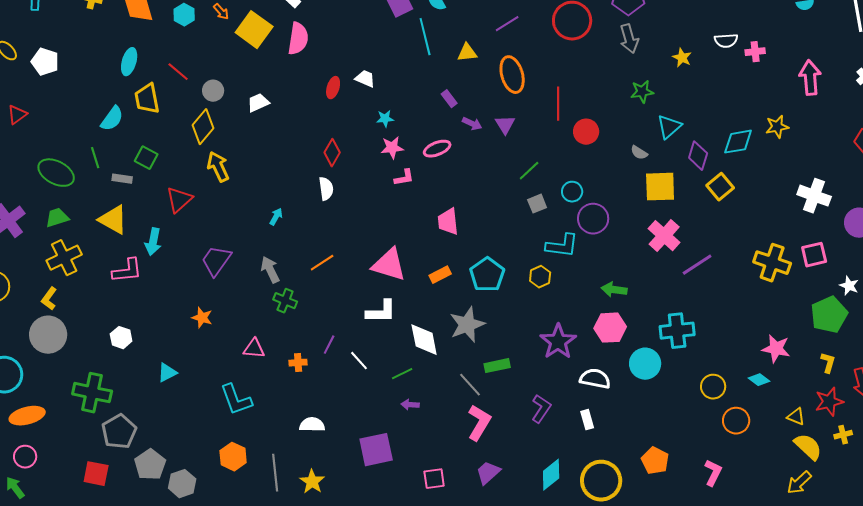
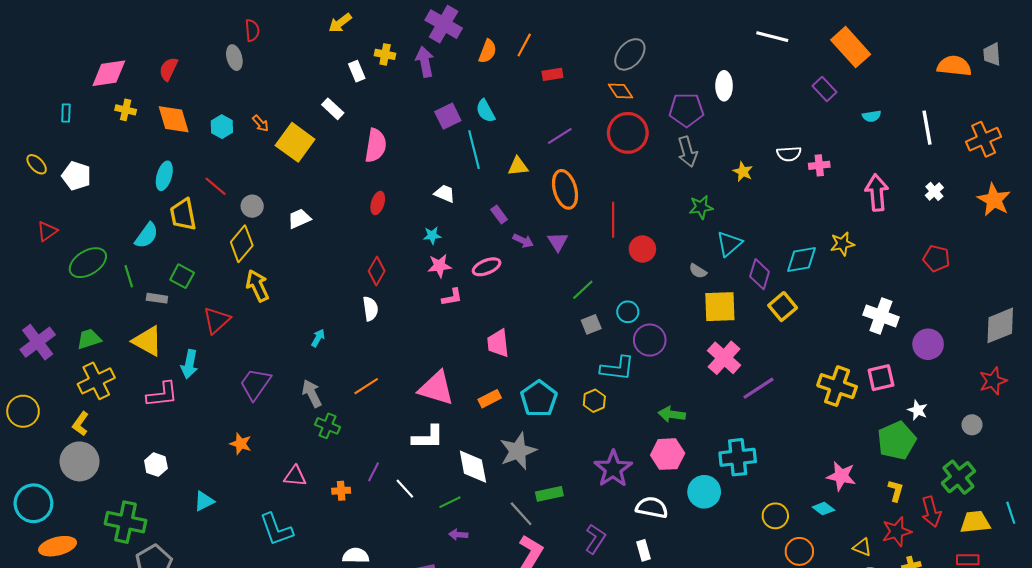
pink semicircle: (298, 39) -> (376, 145), moved
white trapezoid: (365, 79) -> (445, 194), moved
green ellipse: (56, 173) -> (88, 263), moved, turned -60

